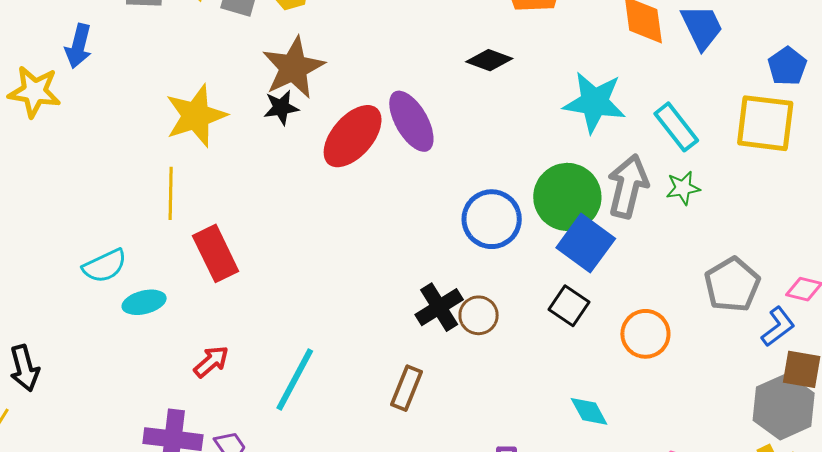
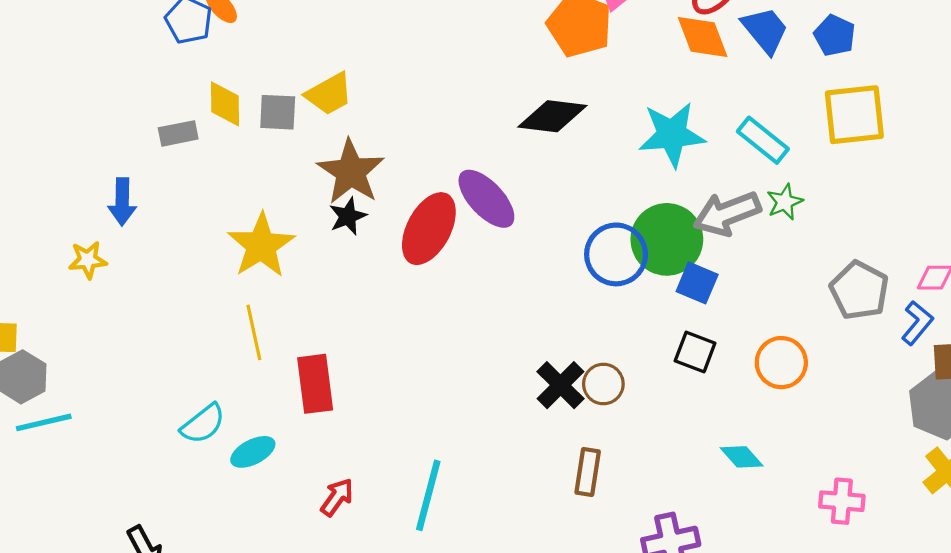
black diamond: (489, 60) -> (552, 116), size x1.4
blue pentagon: (787, 66) -> (835, 35), moved
yellow star: (34, 92) -> (88, 260), size x0.7
gray arrow: (628, 186) -> (727, 214), turned -112
blue circle: (492, 219) -> (616, 254), moved
blue square: (586, 243) -> (697, 283), size x0.7
red rectangle: (216, 253) -> (315, 384), turned 32
brown rectangle: (407, 388) -> (588, 472), moved

